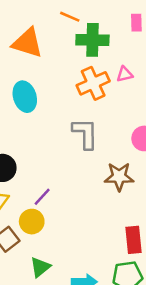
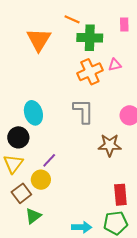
orange triangle: (27, 43) -> (39, 40), turned 44
cyan ellipse: (25, 97) -> (33, 113), moved
green triangle: (40, 267) -> (33, 216), moved

